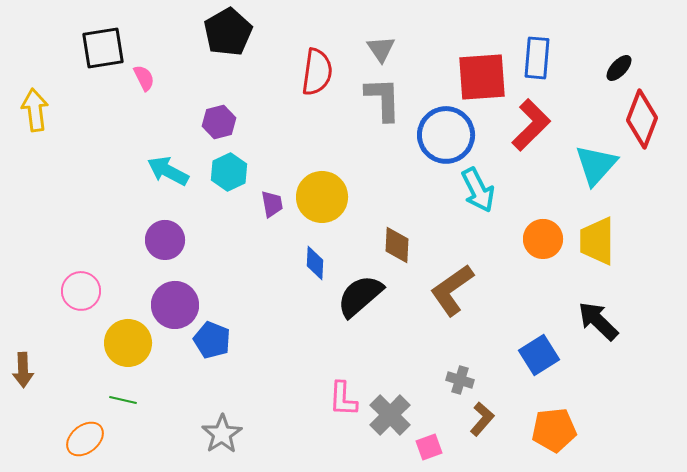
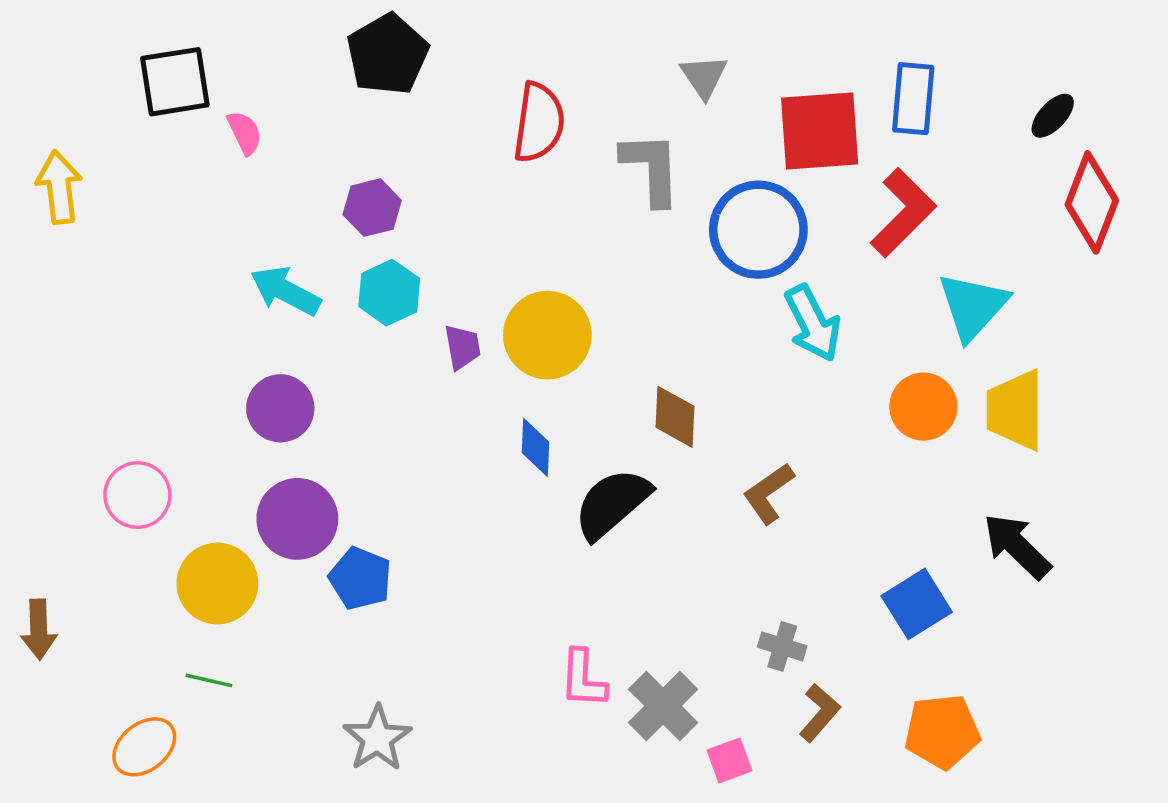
gray triangle: (381, 49) -> (704, 77), moved
cyan triangle: (596, 165) -> (973, 306), moved
brown L-shape: (452, 290) -> (769, 493), size x0.7

